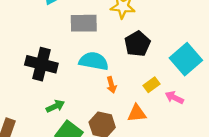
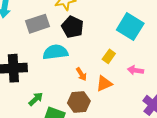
black pentagon: (137, 44) -> (73, 27), moved
orange arrow: (111, 85) -> (81, 74), moved
pink arrow: (174, 97) -> (135, 70), moved

